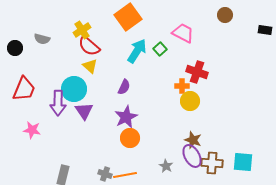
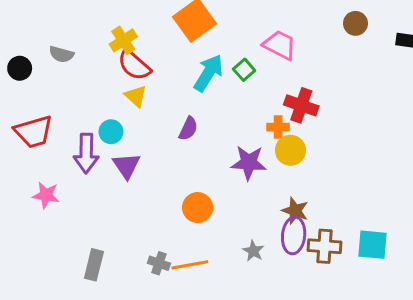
brown circle: (225, 15) -> (355, 23), moved
red trapezoid: (24, 89) -> (34, 132), turned 52
cyan circle: (74, 89) -> (111, 132), size x0.6
purple star: (126, 117) -> (249, 163), moved, turned 30
purple ellipse: (192, 156) -> (294, 235), turned 35

